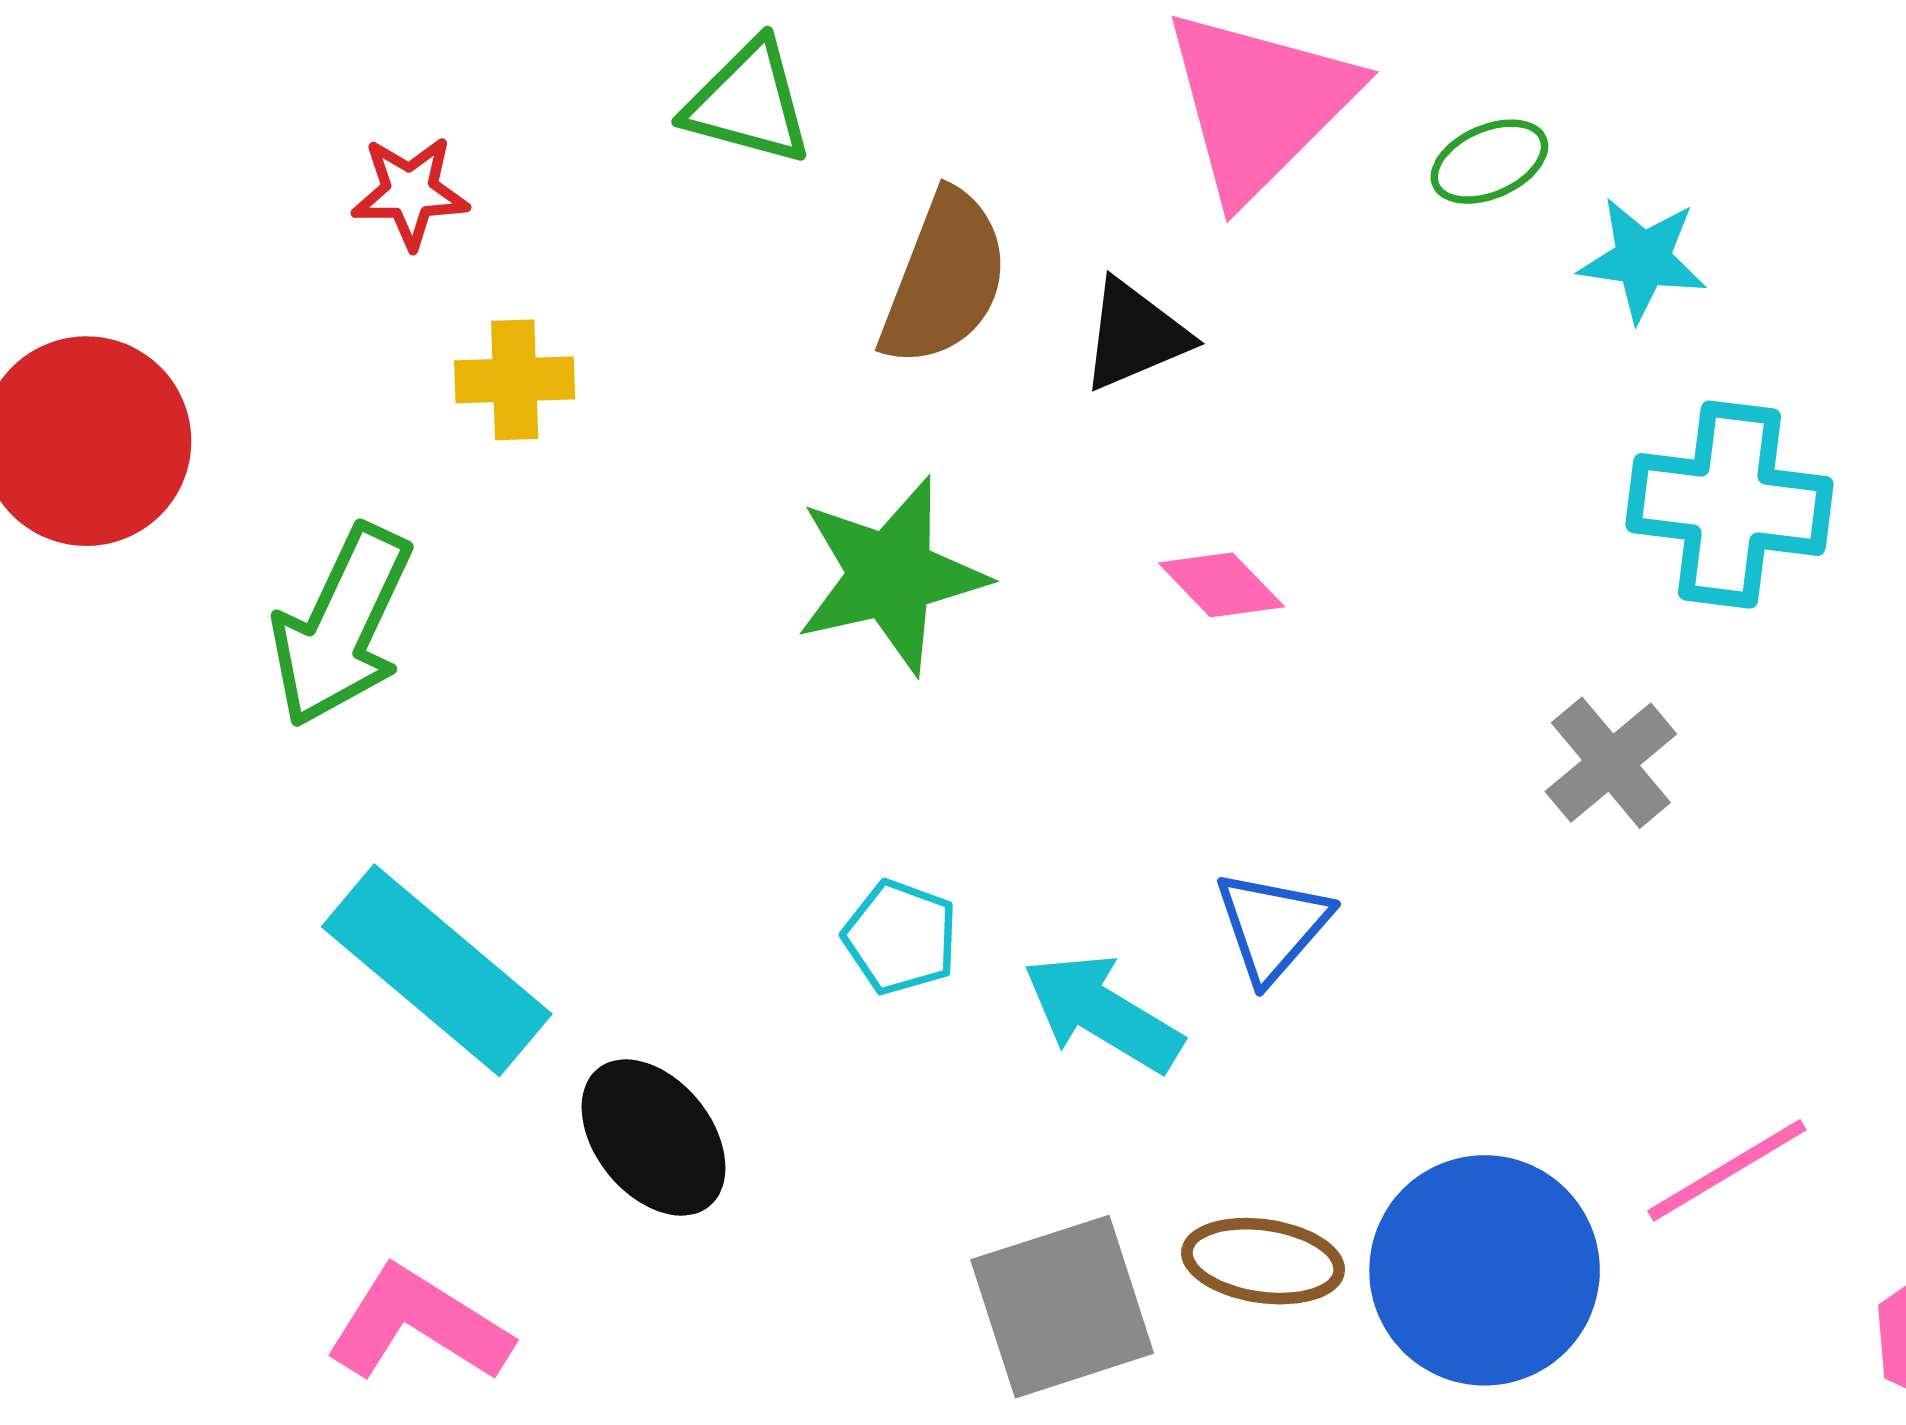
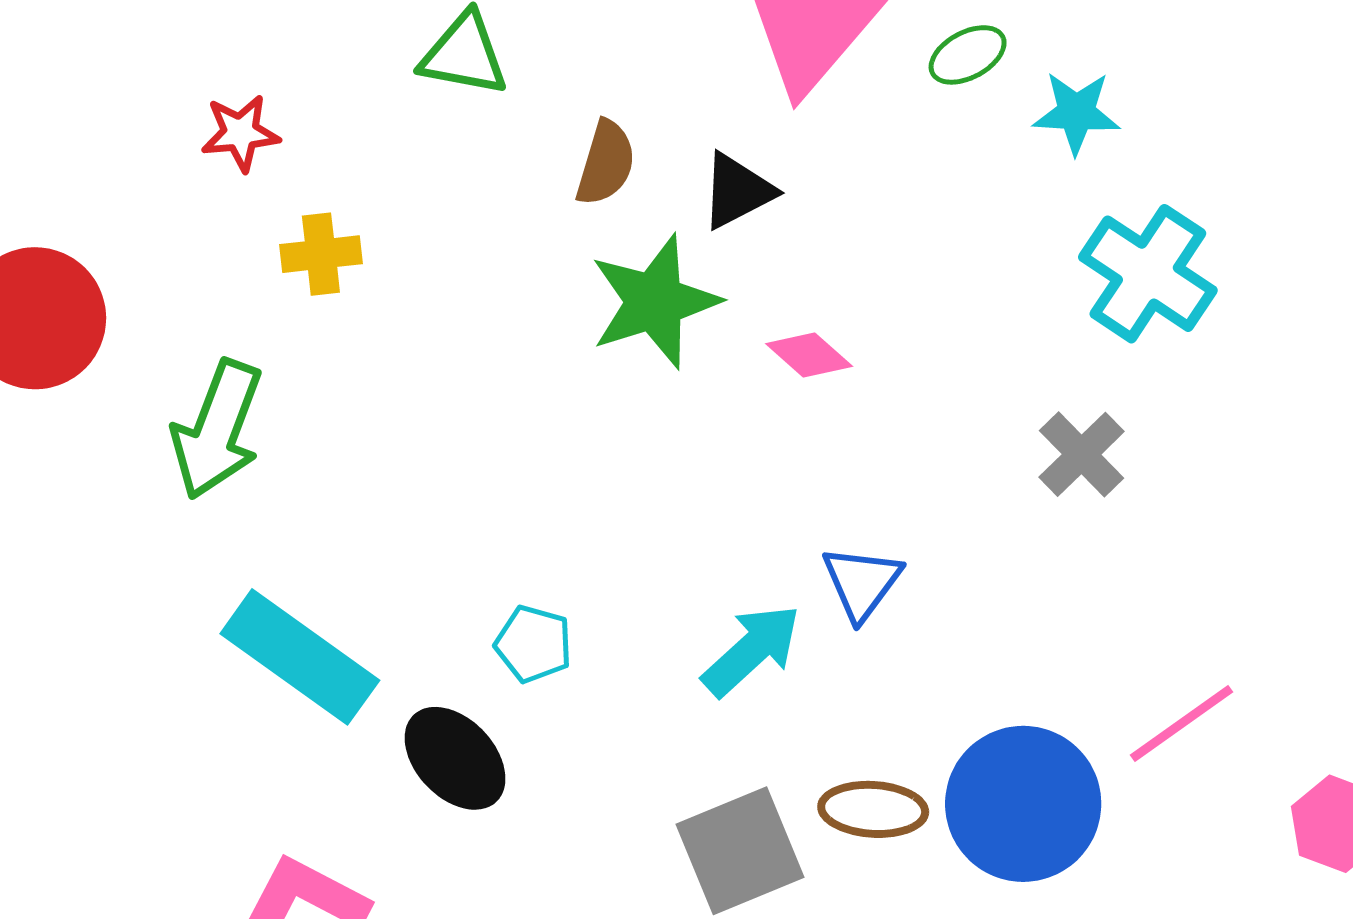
brown semicircle: (944, 279) -> (606, 163), size x0.7
cyan cross: (1729, 505) -> (1148, 274), turned 31
green star: (891, 575) -> (655, 302), moved
cyan pentagon: (900, 937) -> (533, 644), moved
cyan arrow: (1103, 1013) -> (752, 650), turned 111

